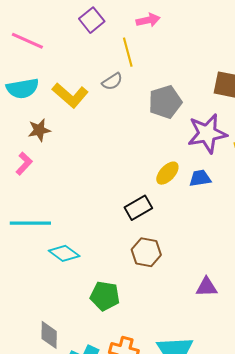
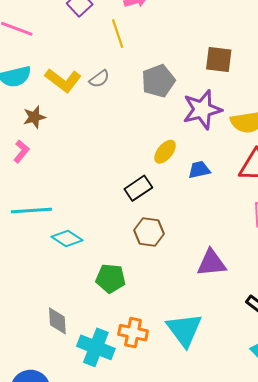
gray semicircle: (112, 82) -> (99, 79), moved
blue trapezoid: (200, 178) -> (199, 170), moved
purple triangle: (207, 287) -> (211, 263), size x1.4

